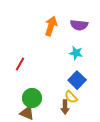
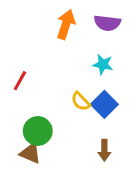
yellow semicircle: (71, 97) -> (81, 101), moved
brown arrow: (65, 107) -> (104, 150), moved

